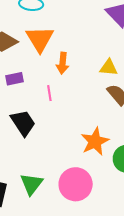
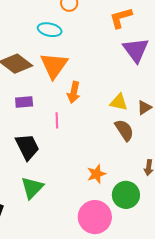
orange star: (95, 141) -> (96, 174), size x0.7
green triangle: (32, 184) -> (32, 188), moved
pink circle: (76, 184) -> (95, 217), moved

